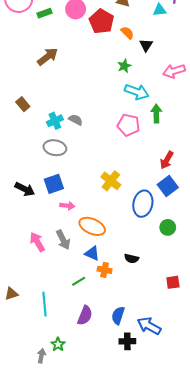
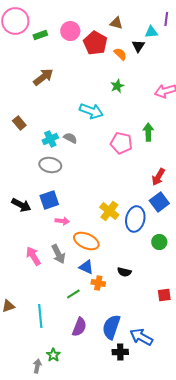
black triangle: (146, 45) -> (138, 46), moved
cyan arrow: (137, 92) -> (91, 111), moved
yellow cross: (111, 181) -> (109, 211), moved
blue semicircle: (118, 315) -> (111, 327), size x1.4

